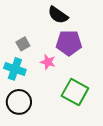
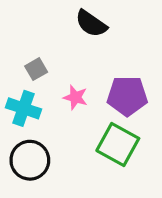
purple pentagon: (69, 43) -> (127, 96), moved

